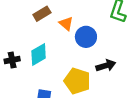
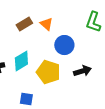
orange triangle: (66, 24) -> (46, 24), moved
yellow pentagon: (77, 81) -> (48, 72), moved

